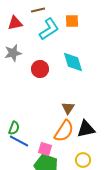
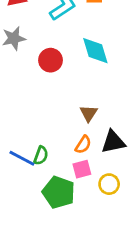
green semicircle: (14, 128) -> (41, 156), moved
orange semicircle: (64, 131) -> (83, 145), size x0.6
pink square: (45, 149) -> (82, 169), moved, turned -32

